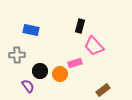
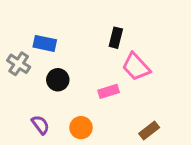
gray cross: (17, 55) -> (19, 64), moved, turned 35
black circle: (40, 71) -> (58, 80), moved
orange circle: (60, 74) -> (81, 128), moved

